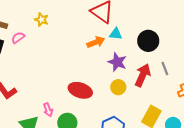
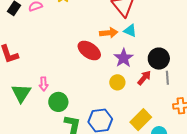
black circle: (148, 41) -> (159, 59), moved
red arrow: (143, 75) -> (144, 78), size x0.7
red ellipse: (80, 90) -> (89, 50), moved

